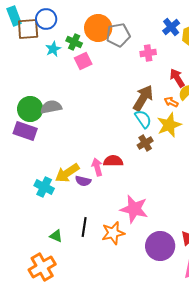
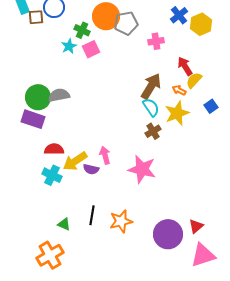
brown square: (28, 29) -> (36, 17), size x0.7
cyan star: (53, 49) -> (69, 46), moved
red semicircle: (113, 161) -> (54, 149), moved
pink star: (134, 209) -> (142, 169), moved

